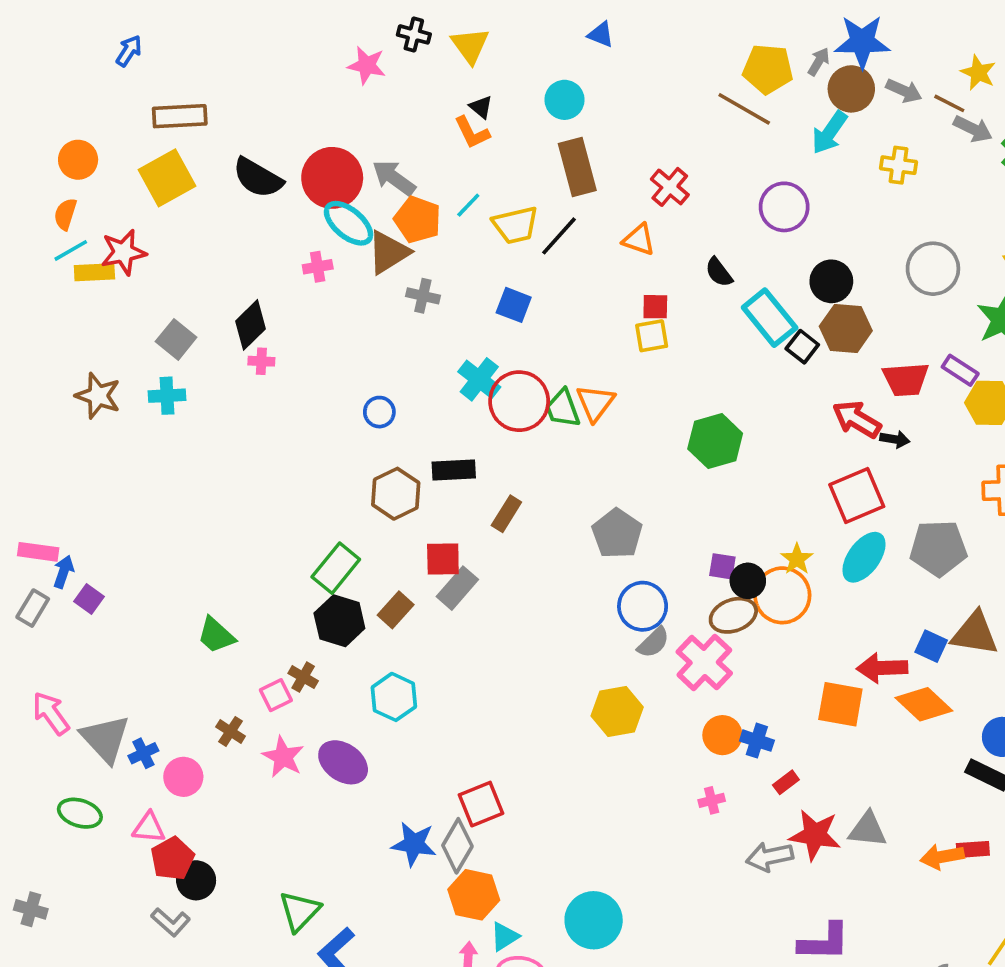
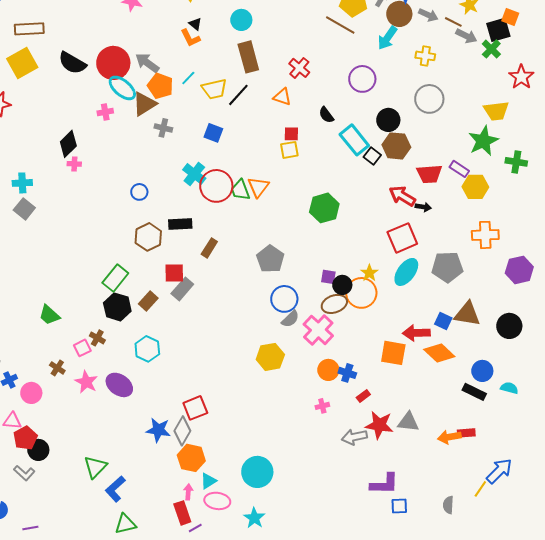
gray circle: (933, 269) -> (429, 99), moved
gray square: (176, 339) -> (24, 209), moved

